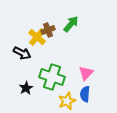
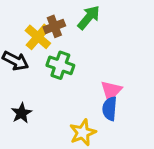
green cross: (52, 77) -> (60, 65), moved, size x0.7
blue semicircle: (85, 94) -> (110, 109), moved

